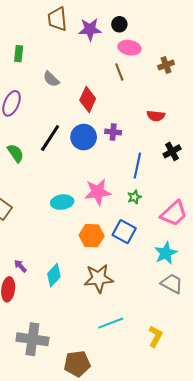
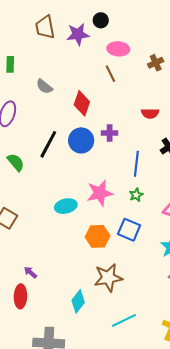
black circle: (119, 24) -> (101, 20), moved
cyan diamond: (54, 275) -> (78, 301), moved

